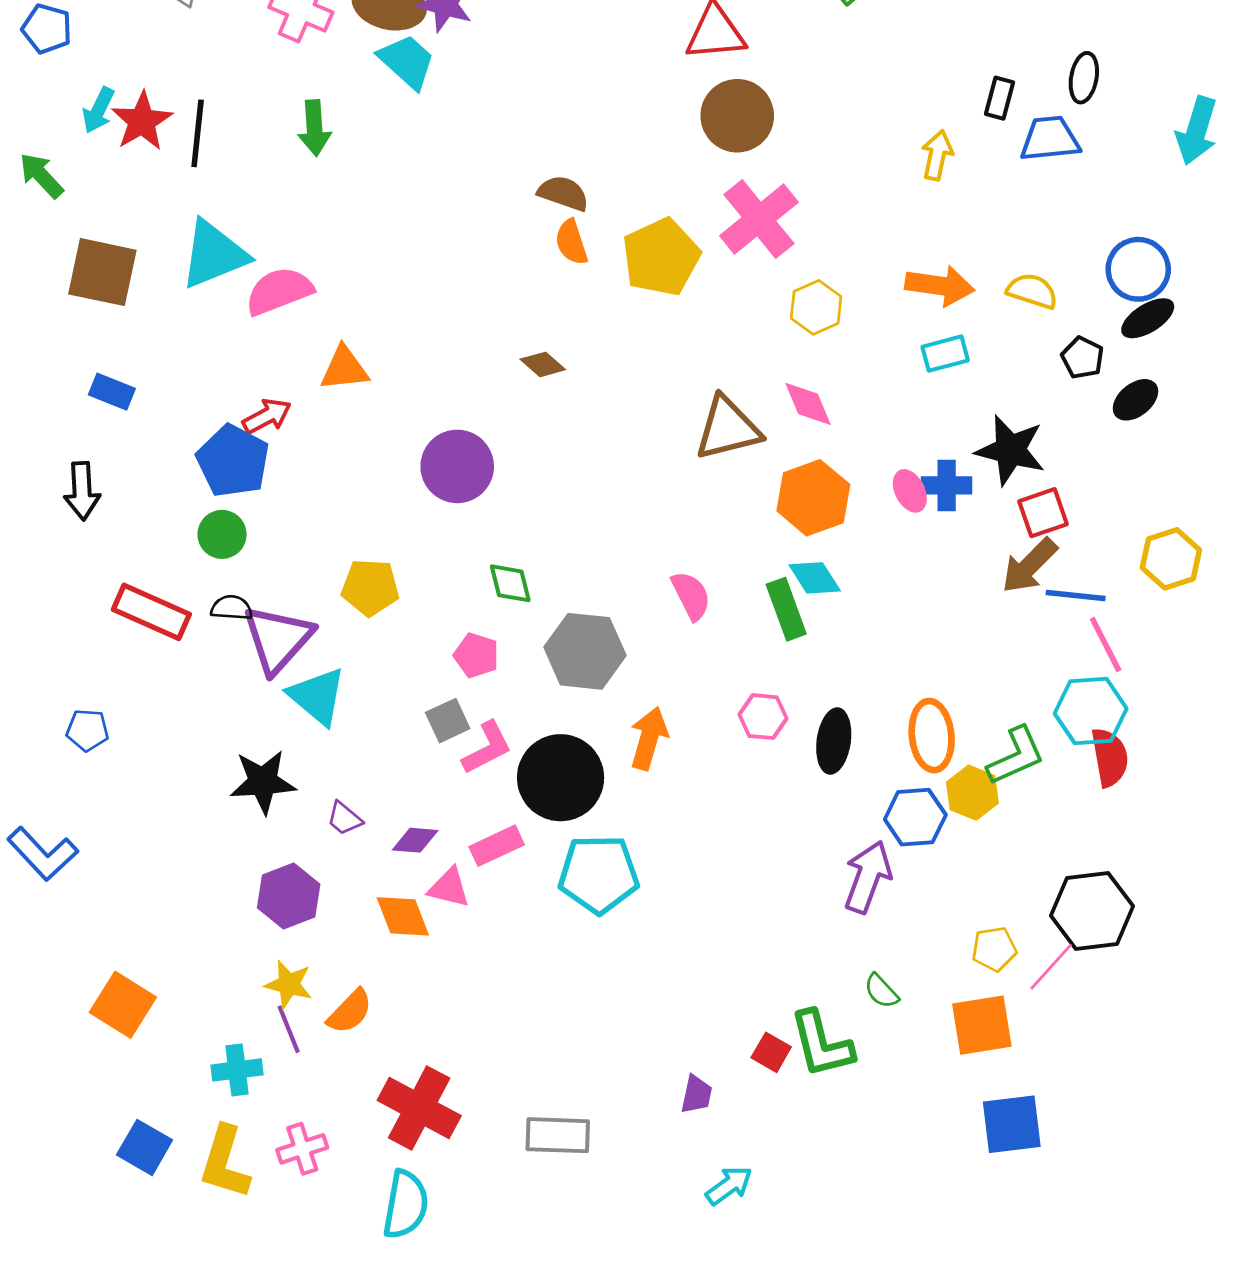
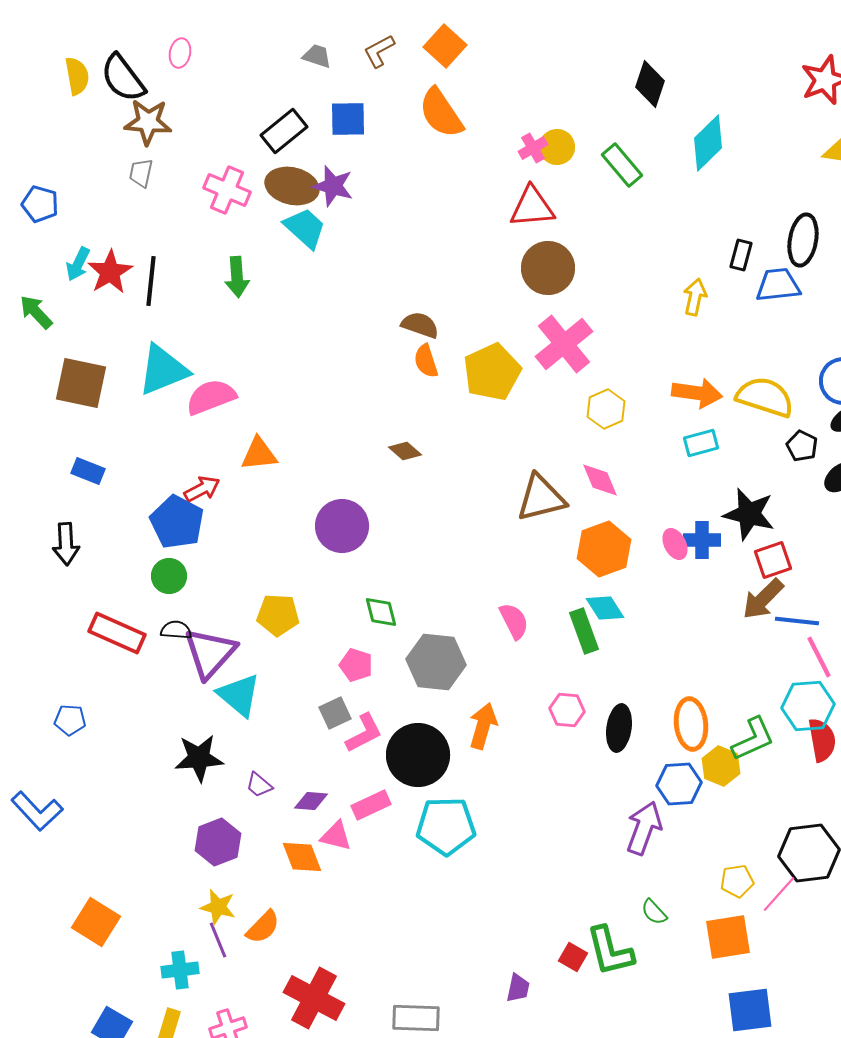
black ellipse: (1084, 78) -> (803, 240), size x1.4
yellow semicircle: (1032, 291) -> (765, 397), size x1.5

